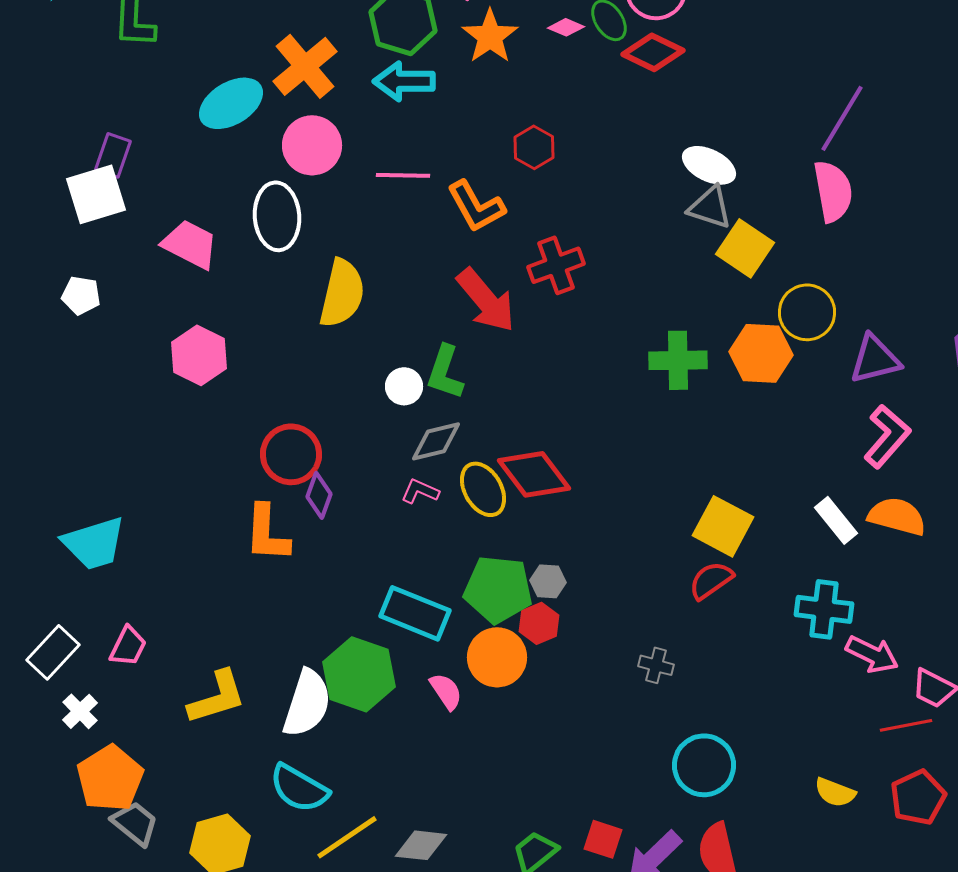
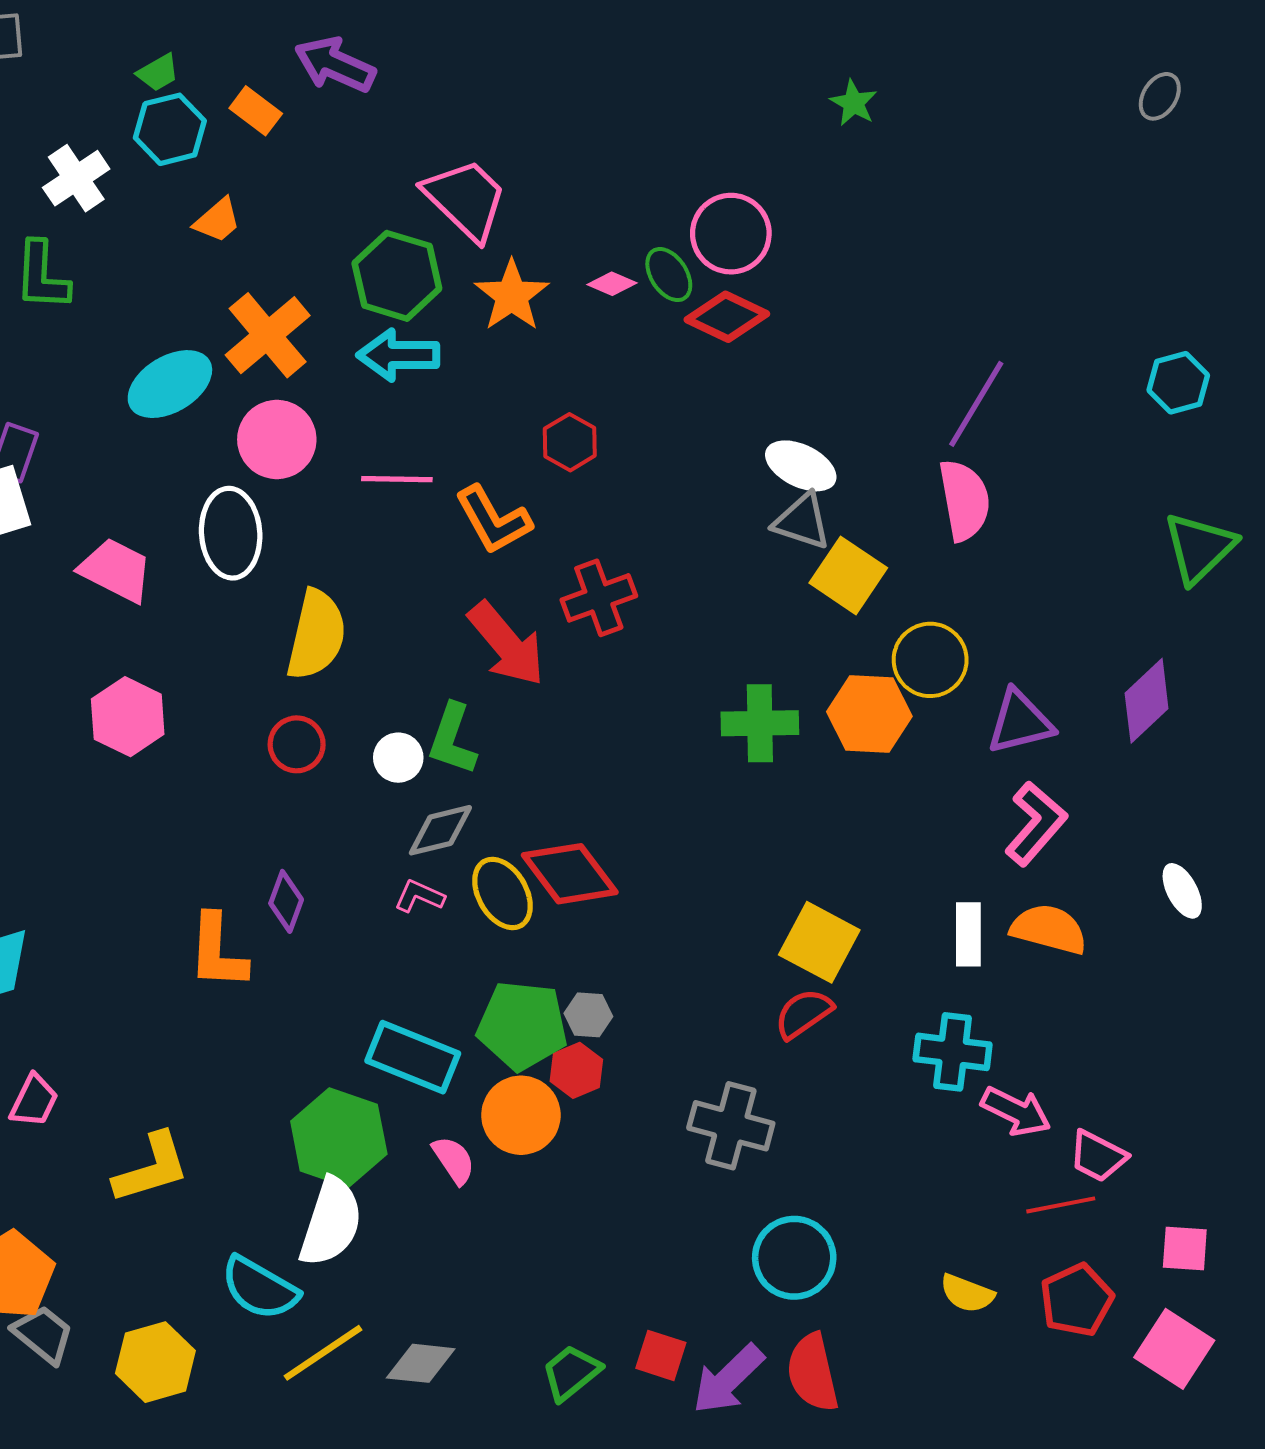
red circle: (291, 454) -> (297, 744), moved, size x0.7
white rectangle: (836, 520) -> (968, 934), turned 39
gray cross: (656, 665) -> (731, 1126), size x1.8
white semicircle: (307, 703) -> (331, 1222), moved

